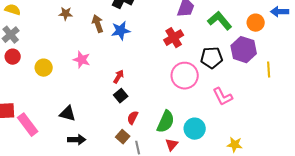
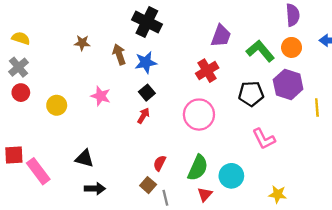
orange circle: (256, 23) -> (292, 47), moved
pink circle: (185, 76) -> (199, 115), moved
black square: (121, 96) -> (147, 93), moved

